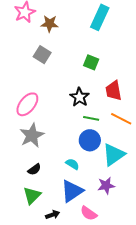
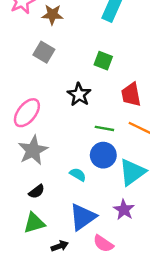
black star: (79, 97) -> (79, 95), moved
cyan semicircle: (72, 164) -> (78, 175), moved
purple star: (106, 186) -> (124, 210), turned -30
green triangle: (32, 195) -> (34, 223), turned 30

